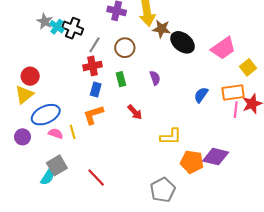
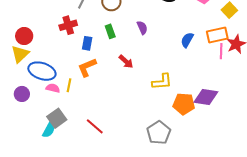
red cross: (92, 66) -> (68, 25), moved
blue ellipse: (46, 115) -> (42, 71), turned 48
yellow line: (73, 132) -> (69, 85), turned 32

